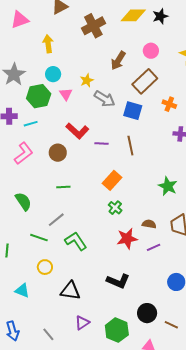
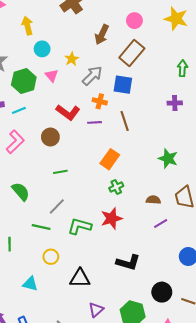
cyan circle: (53, 74) -> (42, 49), moved
gray arrow: (105, 99) -> (92, 76), turned -70
orange cross: (169, 104) -> (100, 101), moved
green cross: (115, 208) -> (116, 187), turned 32
red star: (127, 239) -> (111, 218), moved
green L-shape: (76, 241) -> (80, 226), turned -35

